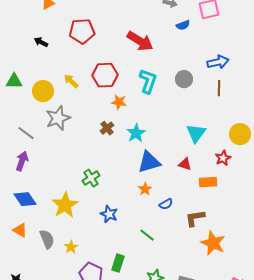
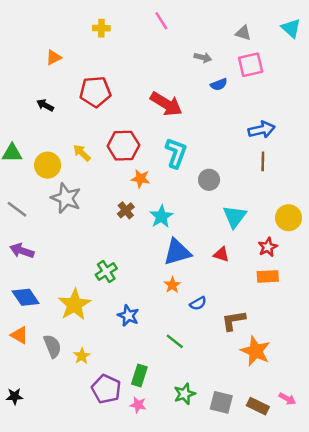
gray circle: (184, 79) -> (209, 180), moved
gray star: (58, 118) -> (66, 198), turned -30
gray line: (26, 133) -> (17, 209), moved
purple arrow: (22, 161) -> (22, 251), turned -90
orange rectangle: (208, 182) -> (268, 276), moved

